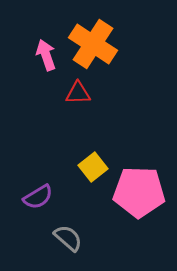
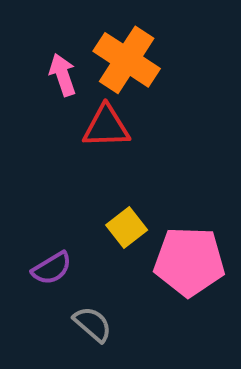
red triangle: (78, 93) -> (106, 127), size x1.4

